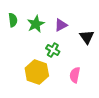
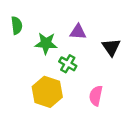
green star: (36, 24) -> (46, 43), moved, turned 30
purple triangle: (61, 25) -> (78, 32), turned 32

